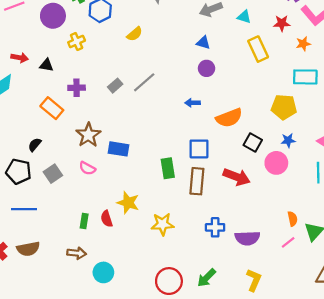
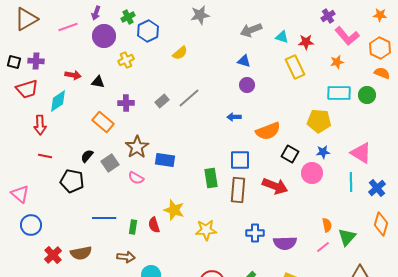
red star: (282, 23) -> (306, 42), moved
gray square: (53, 174) -> (110, 163), moved
blue line: (24, 209) -> (104, 218), moved

